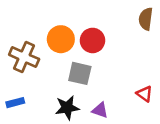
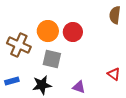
gray square: (80, 73) -> (52, 59), moved
black star: (67, 108) -> (42, 85), moved

